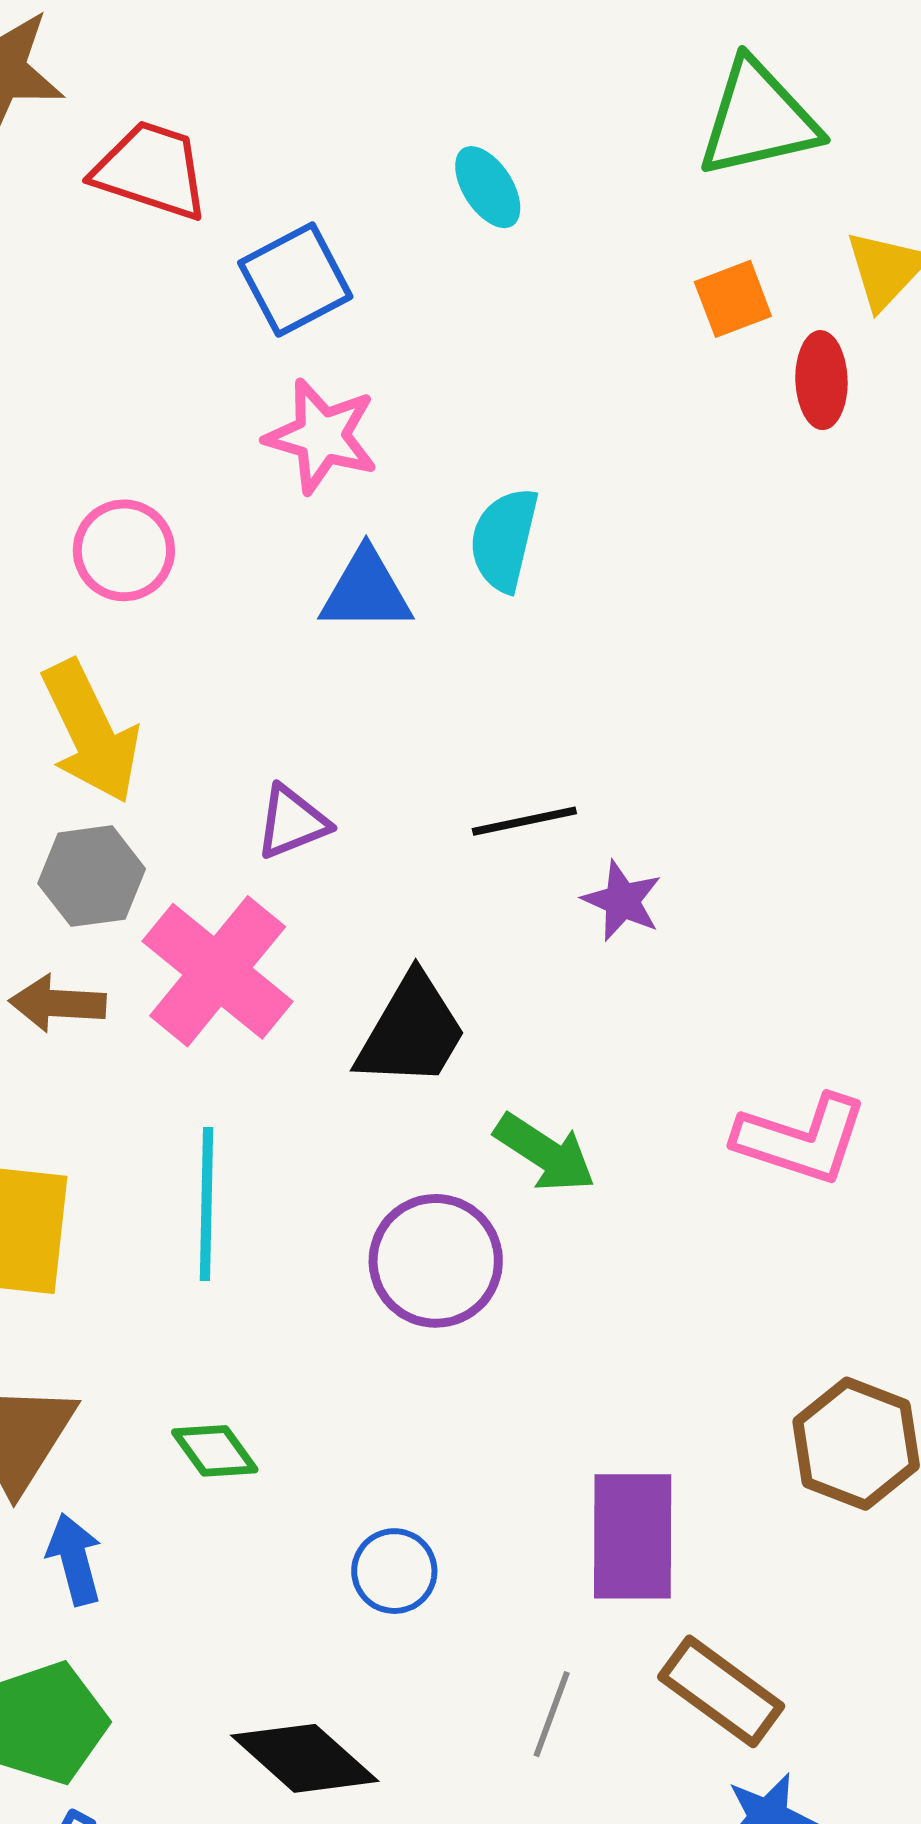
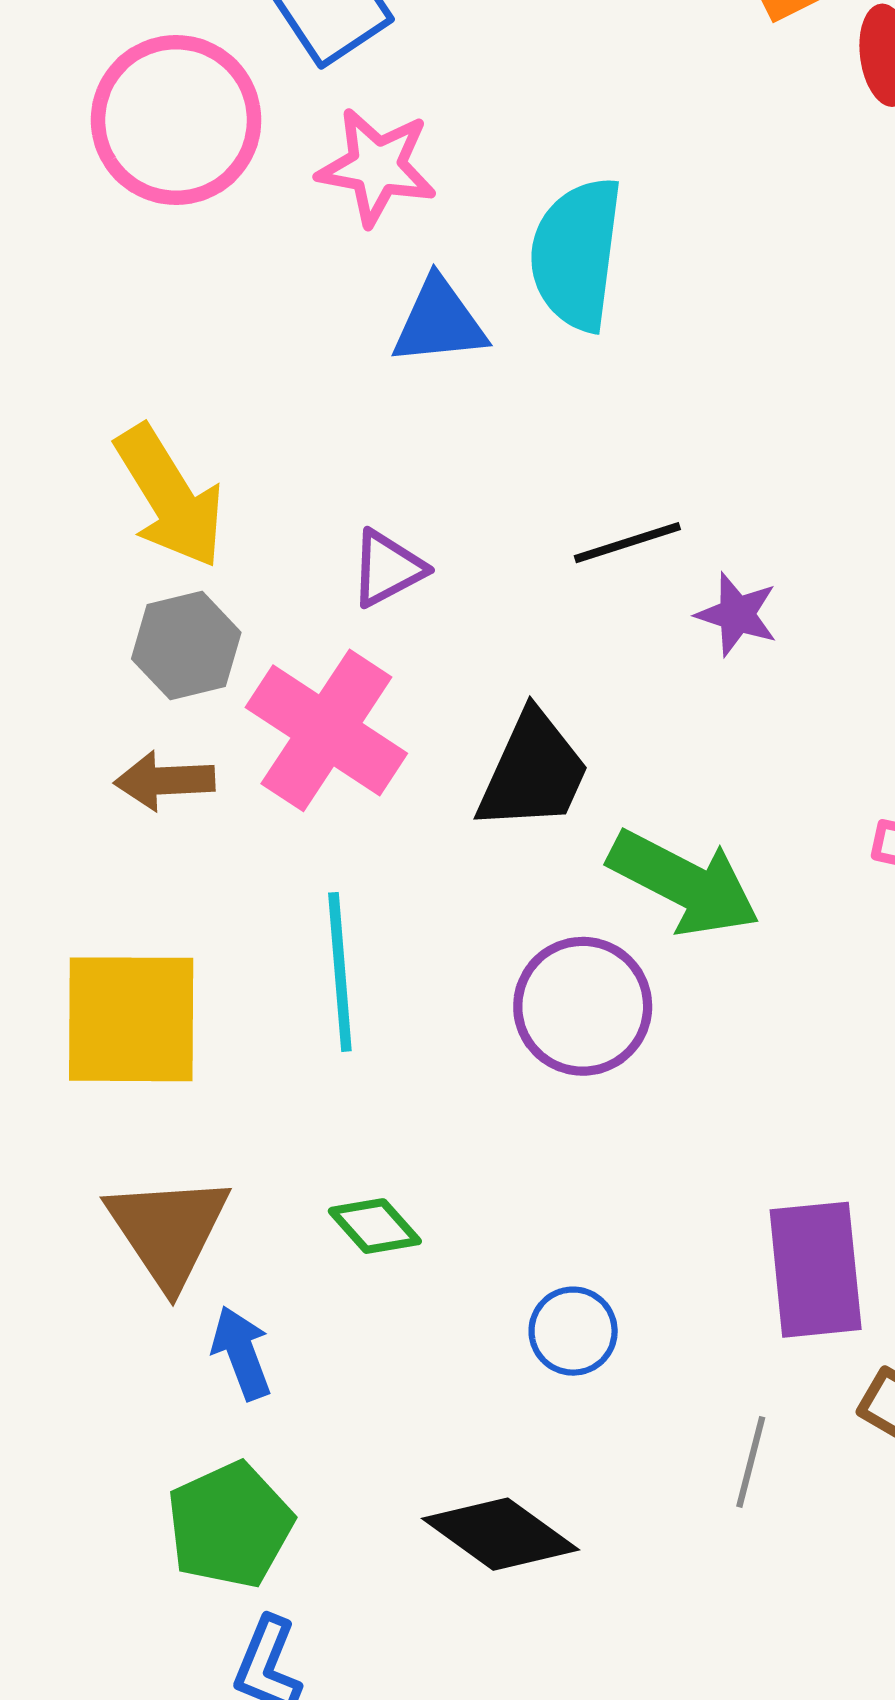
cyan semicircle: (504, 540) -> (576, 254), size x1.4
pink circle: (124, 550) -> (176, 120), moved, size x1.6
green arrow: (545, 1153) -> (684, 883), size x1.4

